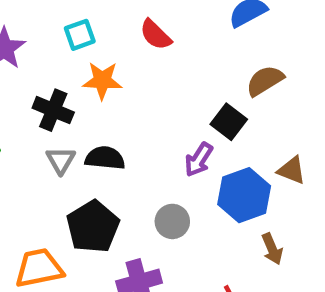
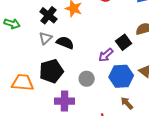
brown arrow: (272, 249) -> (127, 103), turned 144

